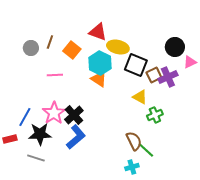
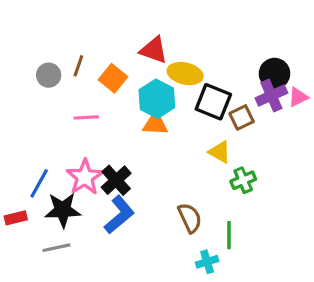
purple cross: (168, 77) -> (271, 96), moved
orange triangle: (99, 79) -> (155, 124), turned -30
brown semicircle: (134, 141) -> (190, 218), moved
green line: (146, 150) -> (229, 235), turned 48
gray line: (36, 158) -> (56, 248), turned -30

